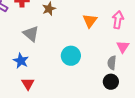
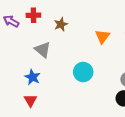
red triangle: (28, 84) -> (30, 100), moved

